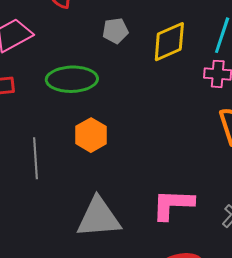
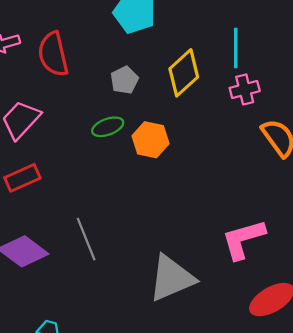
green ellipse: (72, 79) -> (108, 127), moved, size x0.6
orange hexagon: (91, 135) -> (150, 140), moved

